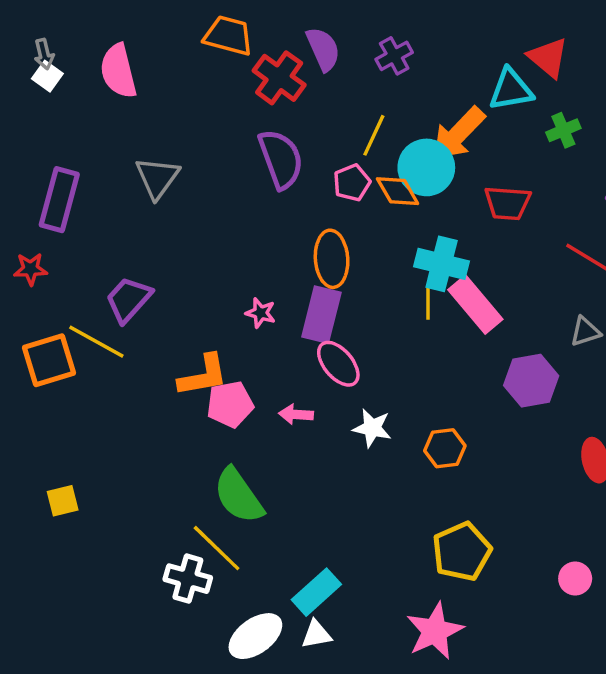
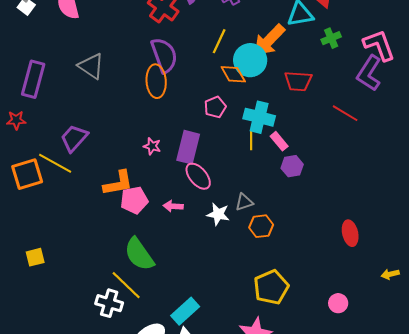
gray triangle: (157, 178) -> (91, 66), turned -32
pink pentagon: (352, 183) -> (215, 107), moved
orange ellipse: (332, 259) -> (156, 81), moved
pink rectangle: (475, 304) -> (279, 141), size x0.6
gray triangle: (585, 332) -> (244, 202), moved
purple hexagon: (531, 381) -> (292, 166), moved, size x0.7

